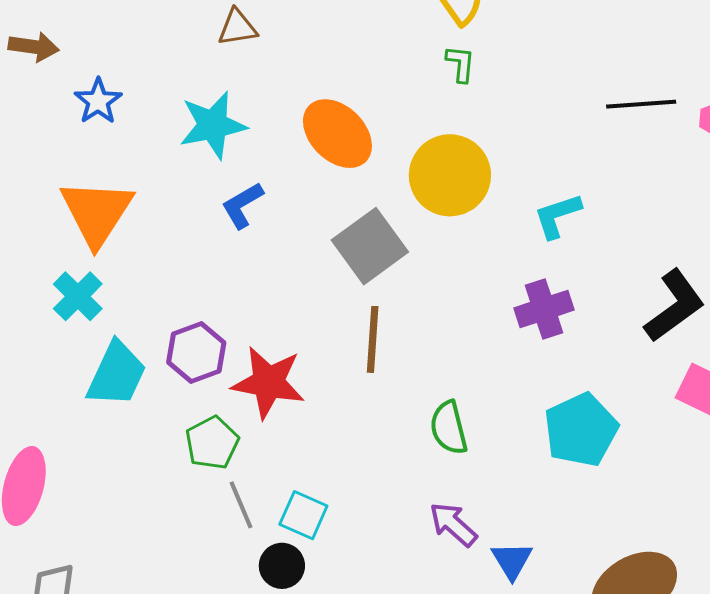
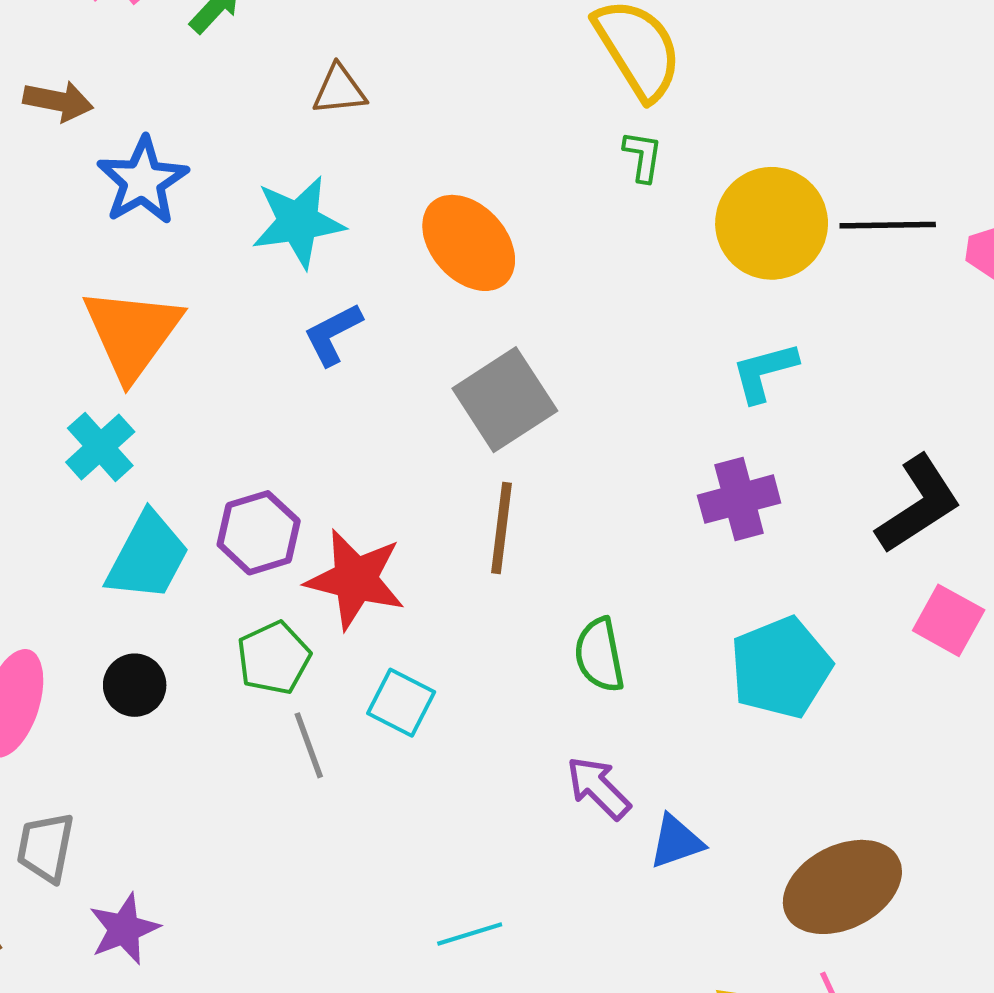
blue star: (98, 101) -> (143, 181), size x1.4
yellow circle: (450, 175) -> (772, 223), moved
cyan square: (303, 515) -> (401, 703), moved
blue triangle: (512, 560) -> (676, 842), turned 39
black circle: (282, 566) -> (135, 685), moved

